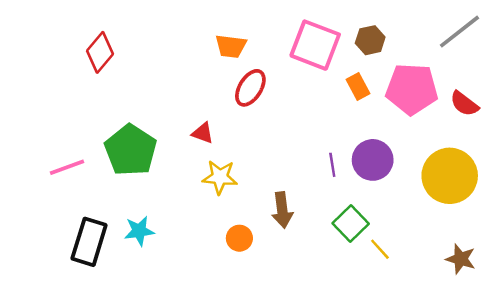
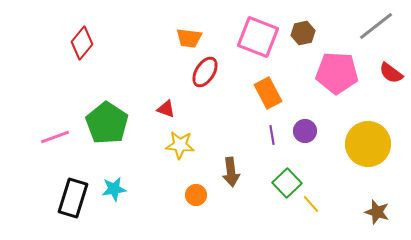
orange rectangle: (358, 87) -> (268, 93), moved, size x1.4
red semicircle: (464, 104) -> (391, 73), moved
purple circle: (373, 160) -> (305, 131), size x0.7

